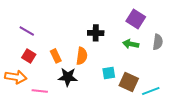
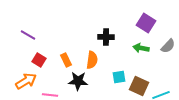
purple line: (27, 31) -> (28, 35), moved
gray semicircle: (158, 42) -> (168, 46), turned 35
orange arrow: (16, 77) -> (26, 81), turned -40

